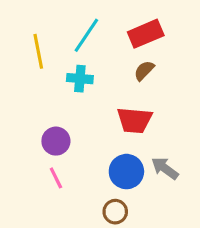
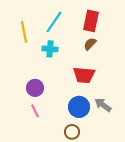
red rectangle: (146, 34) -> (91, 21), turned -55

